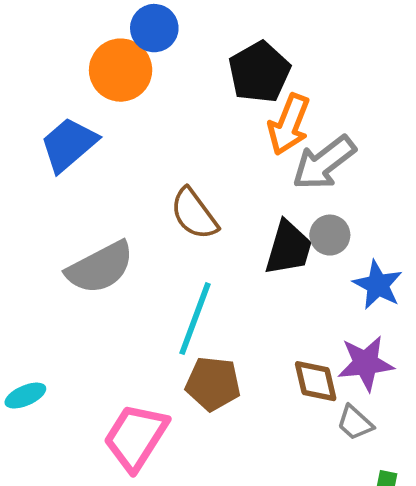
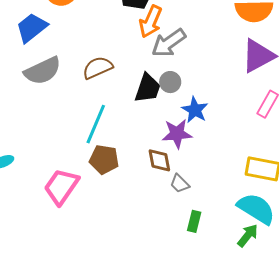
brown semicircle: (194, 214) -> (98, 68), turned 100
gray semicircle: (100, 268) -> (43, 71), moved
purple star: (366, 363) -> (177, 134), moved

